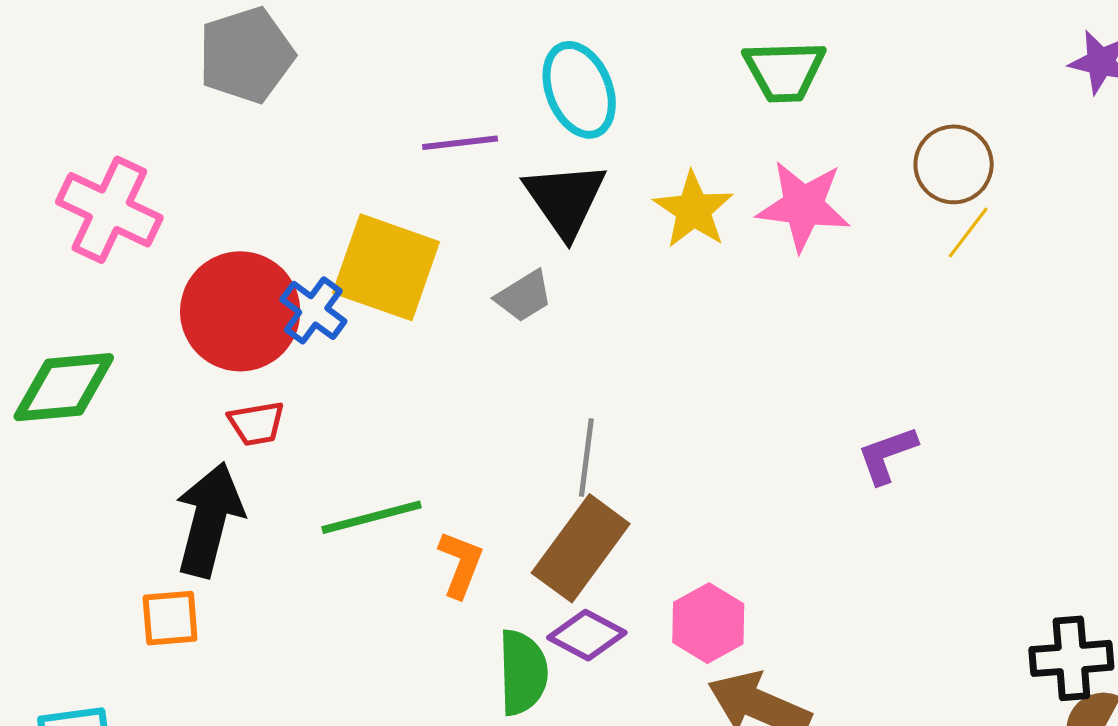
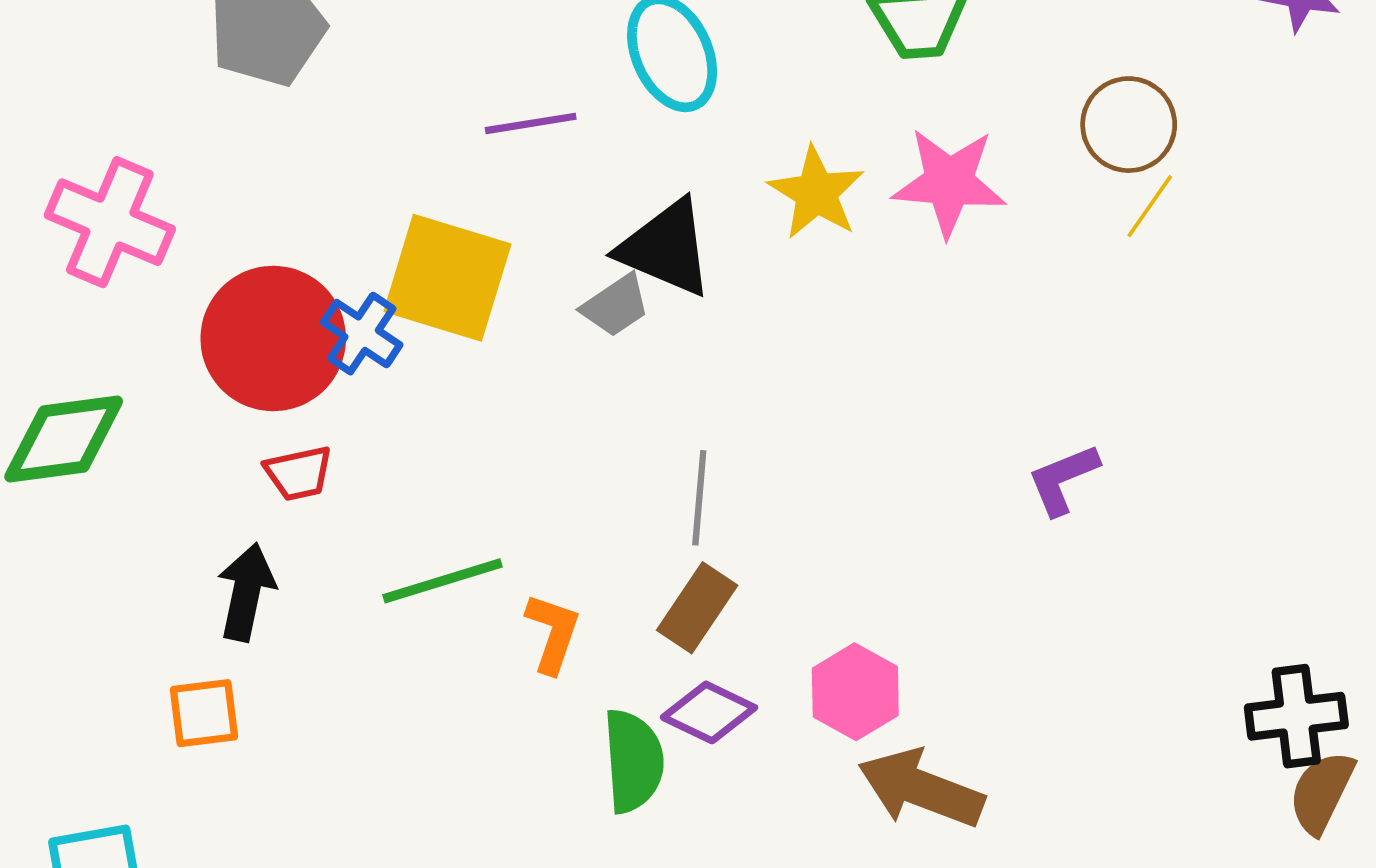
black triangle: (565, 199) -> (666, 248), moved, turned -30
black arrow: (209, 520) -> (246, 592), size x0.7
brown rectangle: (581, 548) -> (697, 608), size x0.7

